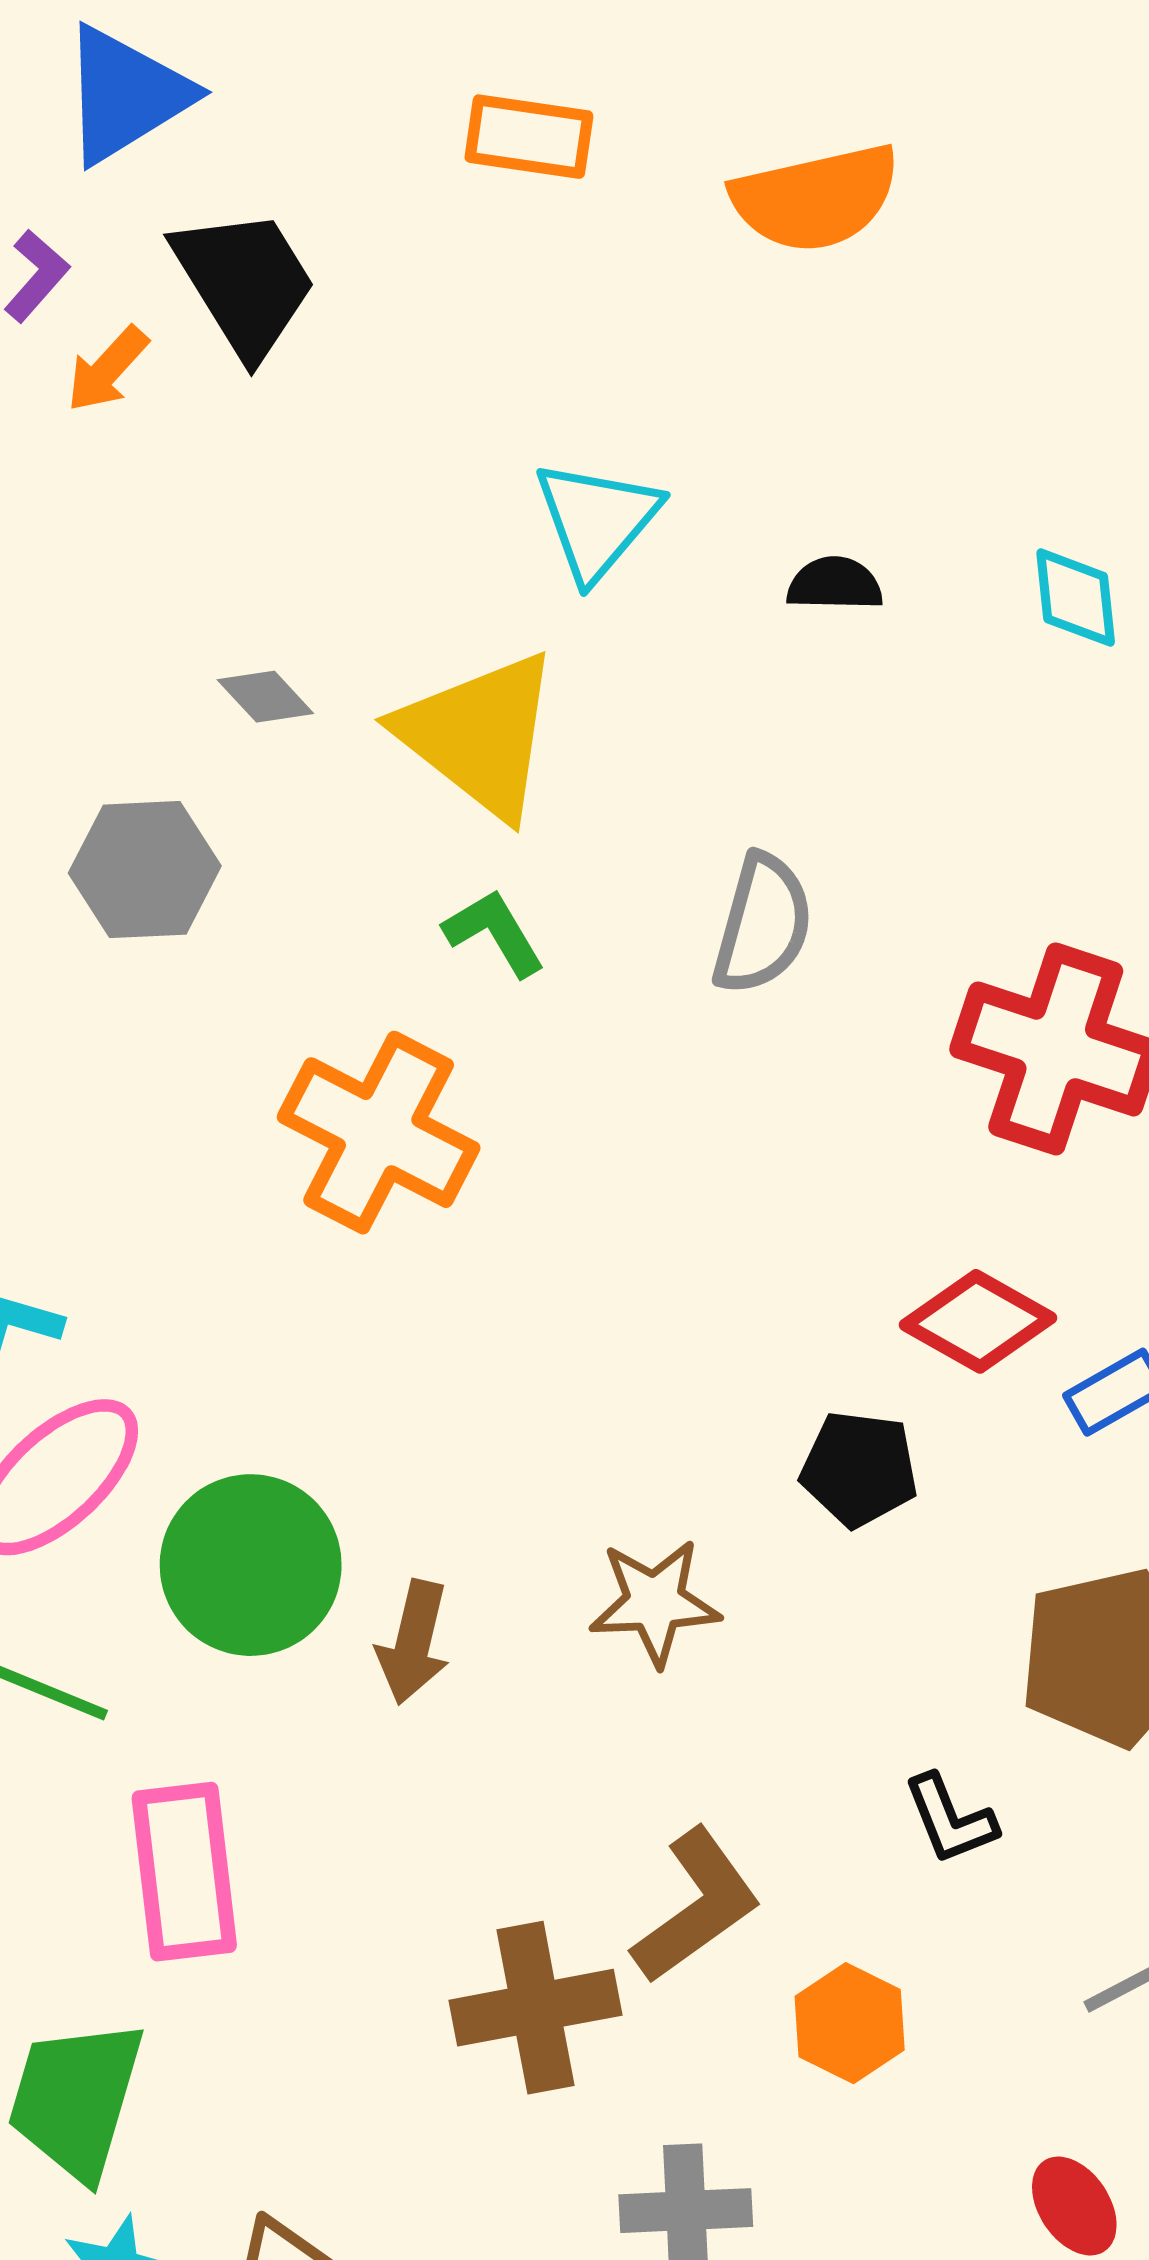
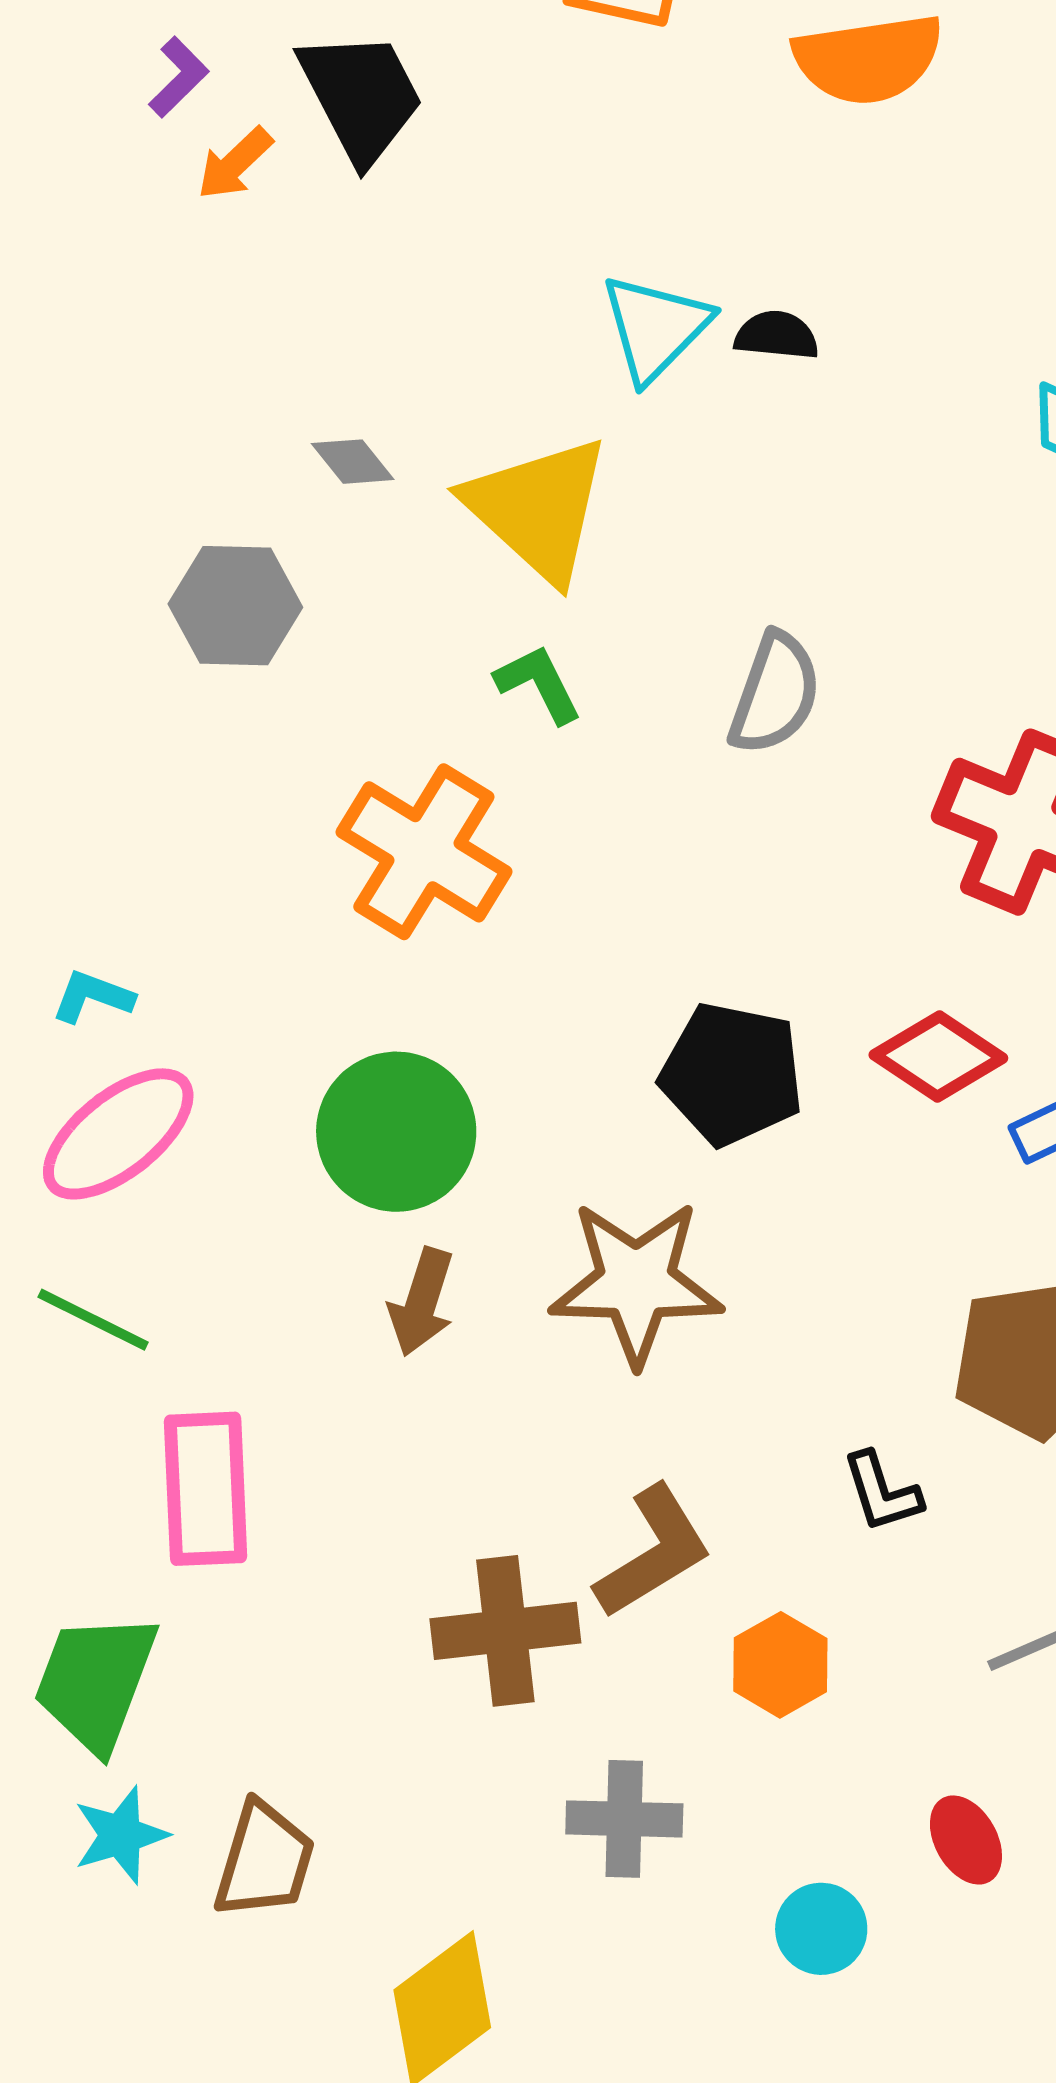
black semicircle: (835, 584) -> (777, 335), moved
black pentagon: (859, 1469) -> (732, 1074), moved, size x1.4
green circle: (251, 1565) -> (396, 1132), moved
brown star: (655, 1602) -> (636, 1282), size x1.5

